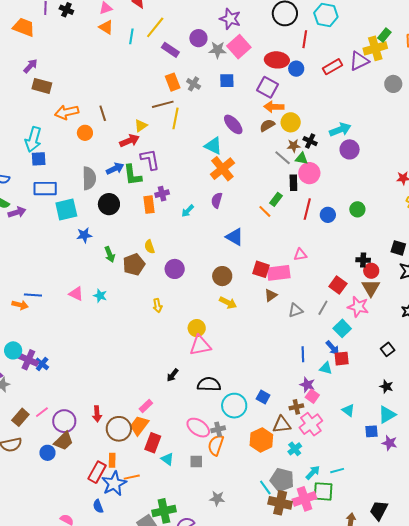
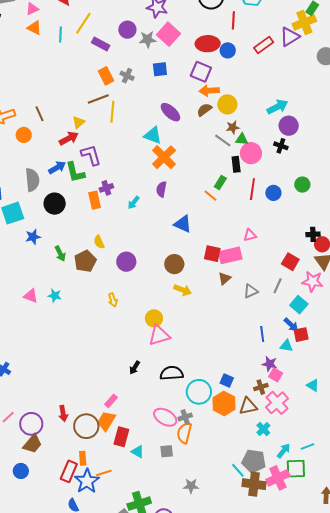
black cross: (310, 141) -> (281, 146), moved
orange hexagon: (261, 440) -> (224, 403), moved
blue circle: (47, 453) -> (21, 471), moved

